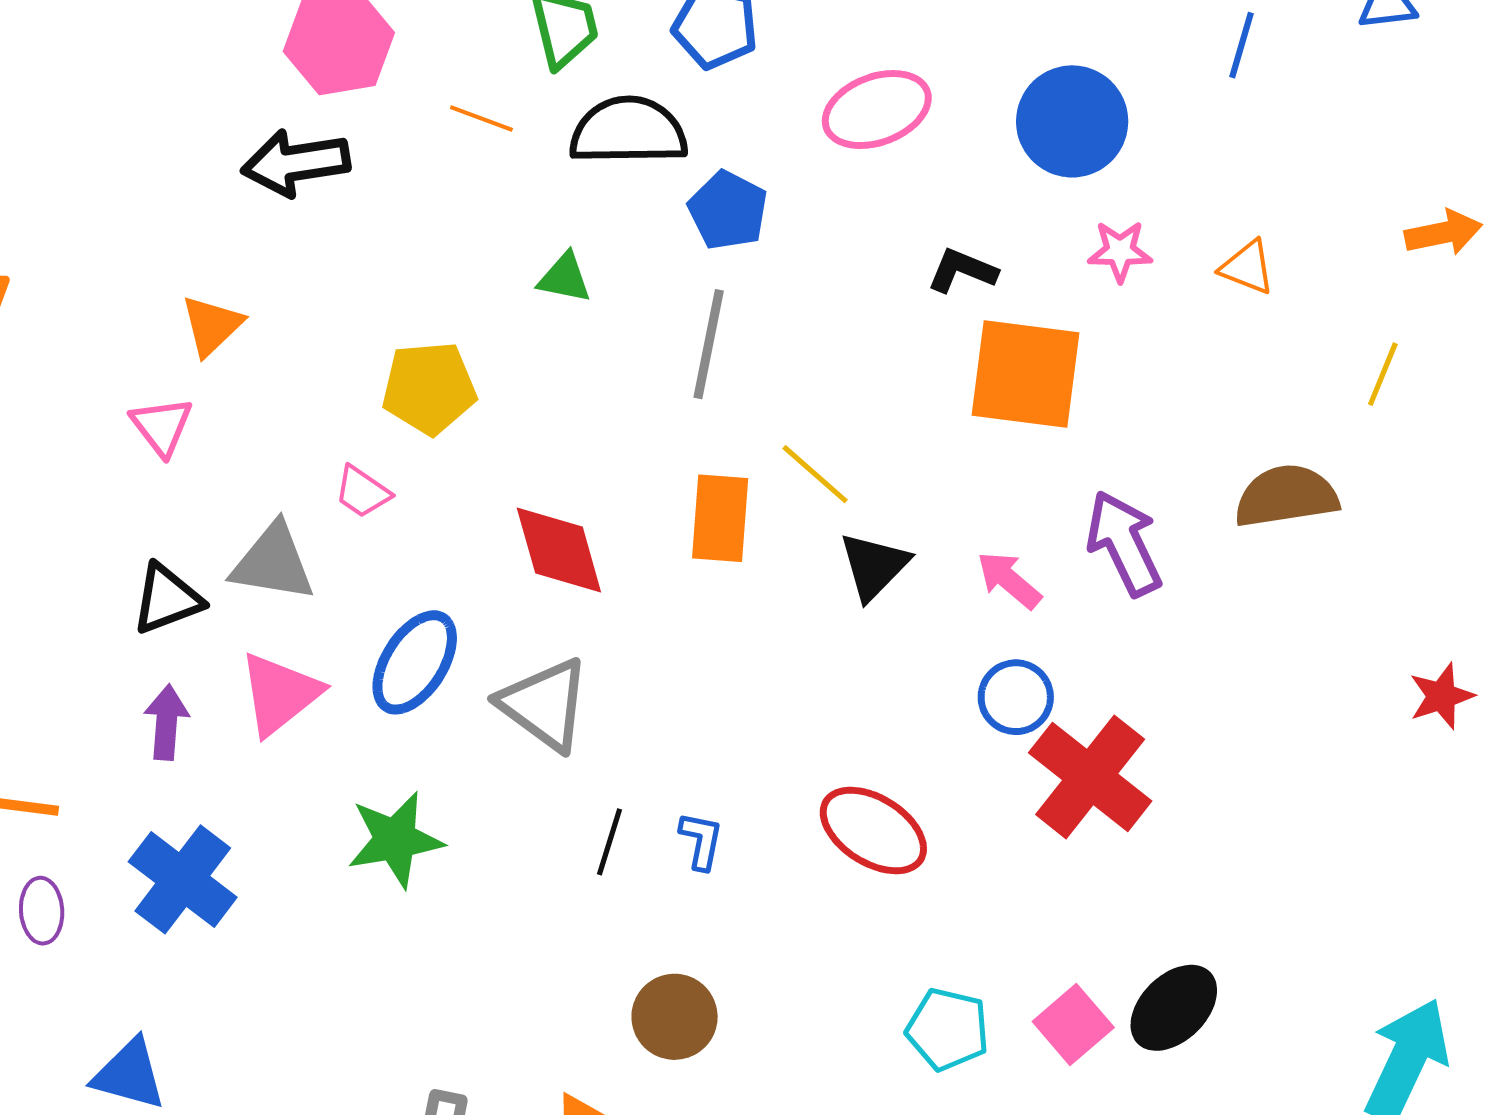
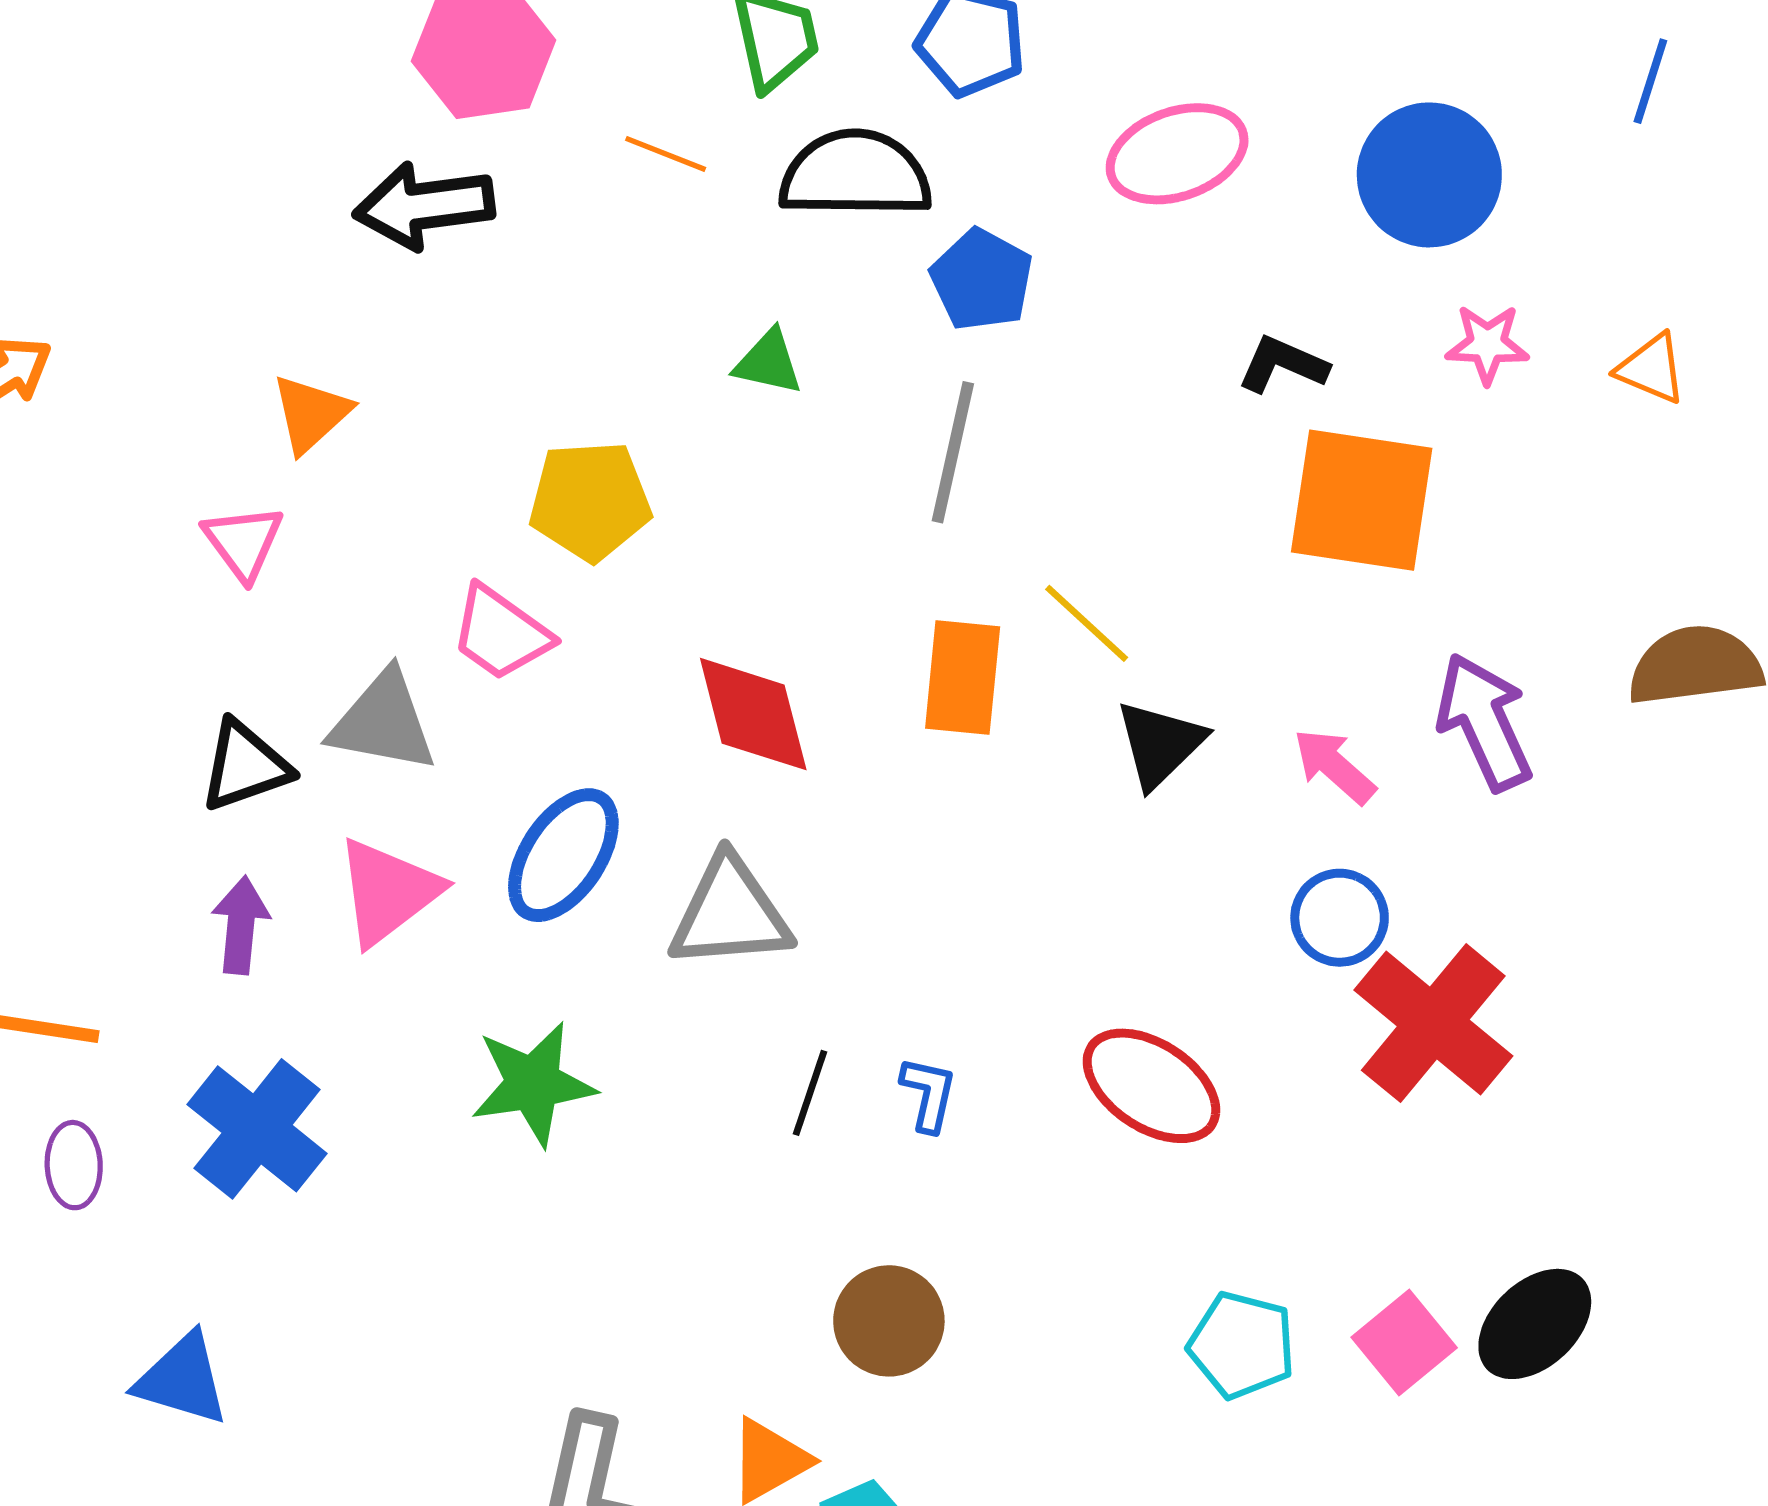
pink trapezoid: (362, 492) -> (501, 633), size x1.4
gray triangle: (544, 704) -> (730, 913), turned -42

